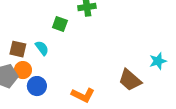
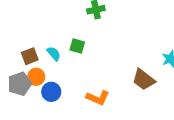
green square: (60, 24) -> (77, 46), moved
brown square: (18, 49) -> (30, 56), turned -30

